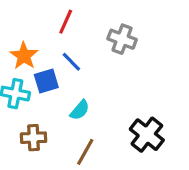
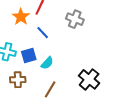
orange star: (24, 56) -> (21, 17), moved
blue square: (46, 81) -> (29, 56), moved

